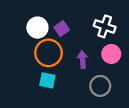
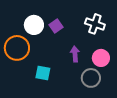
orange circle: (48, 53) -> (17, 48), moved
pink circle: (111, 54) -> (101, 58), moved

